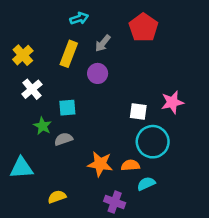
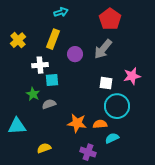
gray arrow: (103, 43) -> (103, 49), moved, size x1.5
white cross: (32, 89) -> (40, 65), moved, turned 35

